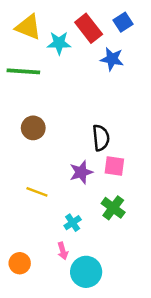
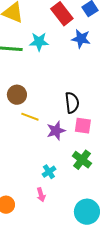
cyan star: (59, 43) -> (39, 42), moved
yellow line: (37, 192) -> (30, 117), moved
cyan circle: (86, 272) -> (87, 212), moved

